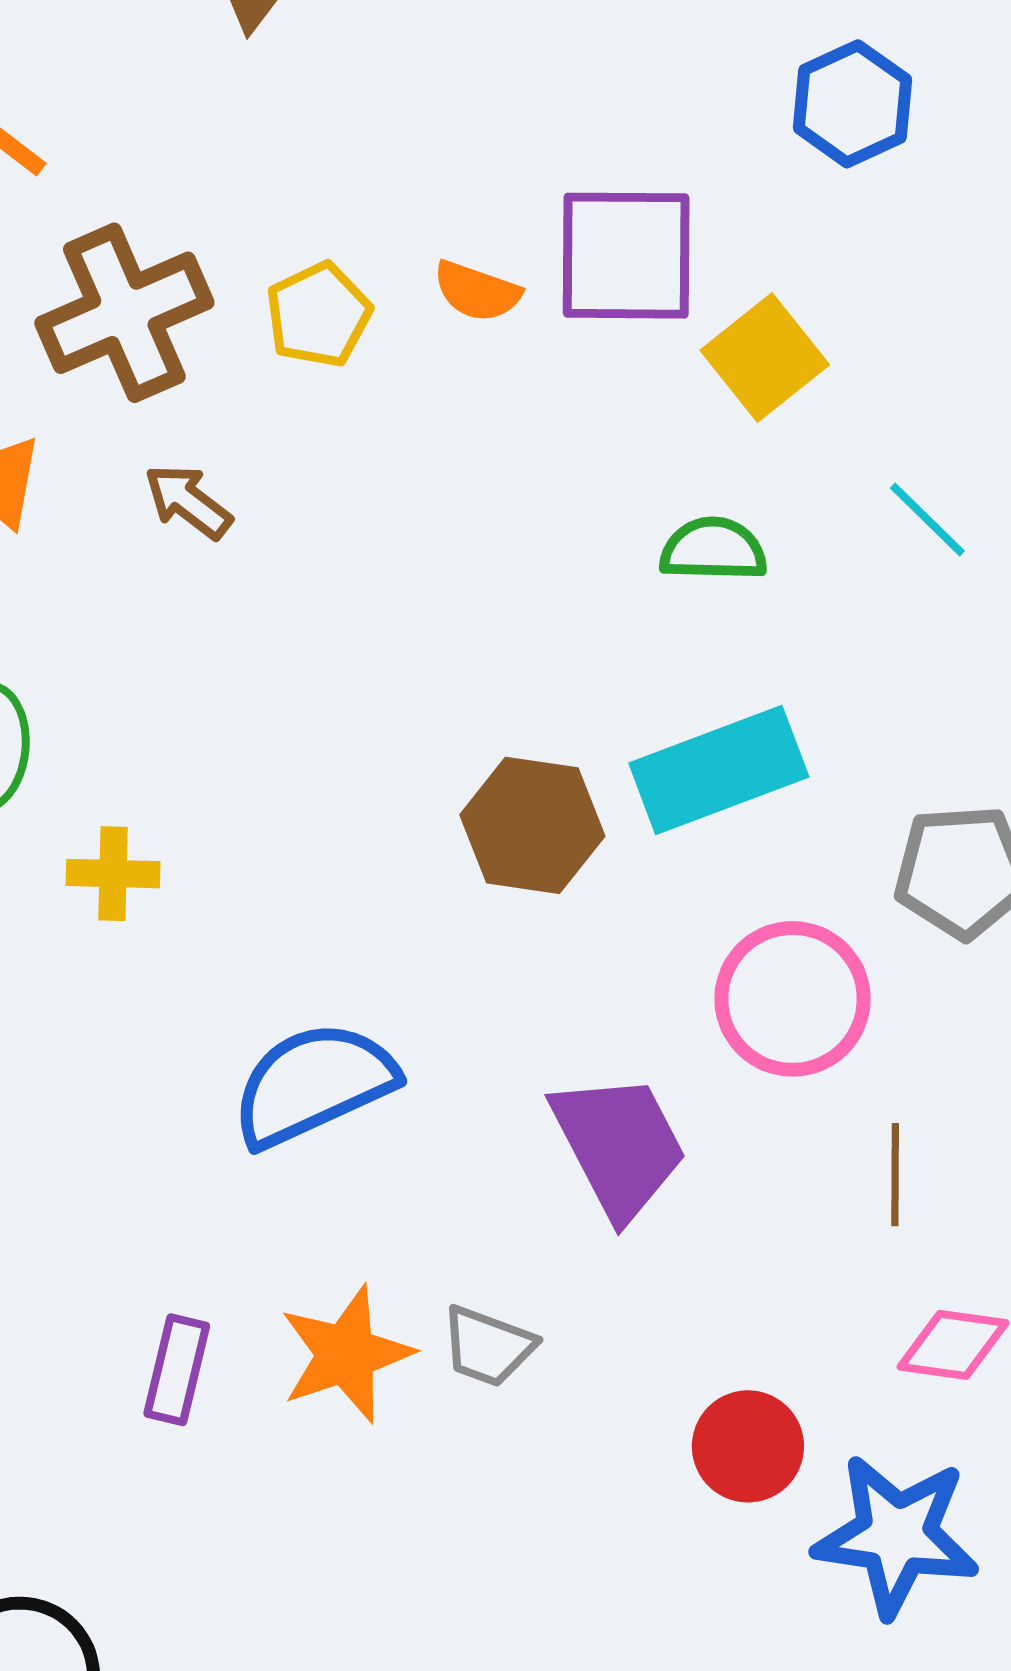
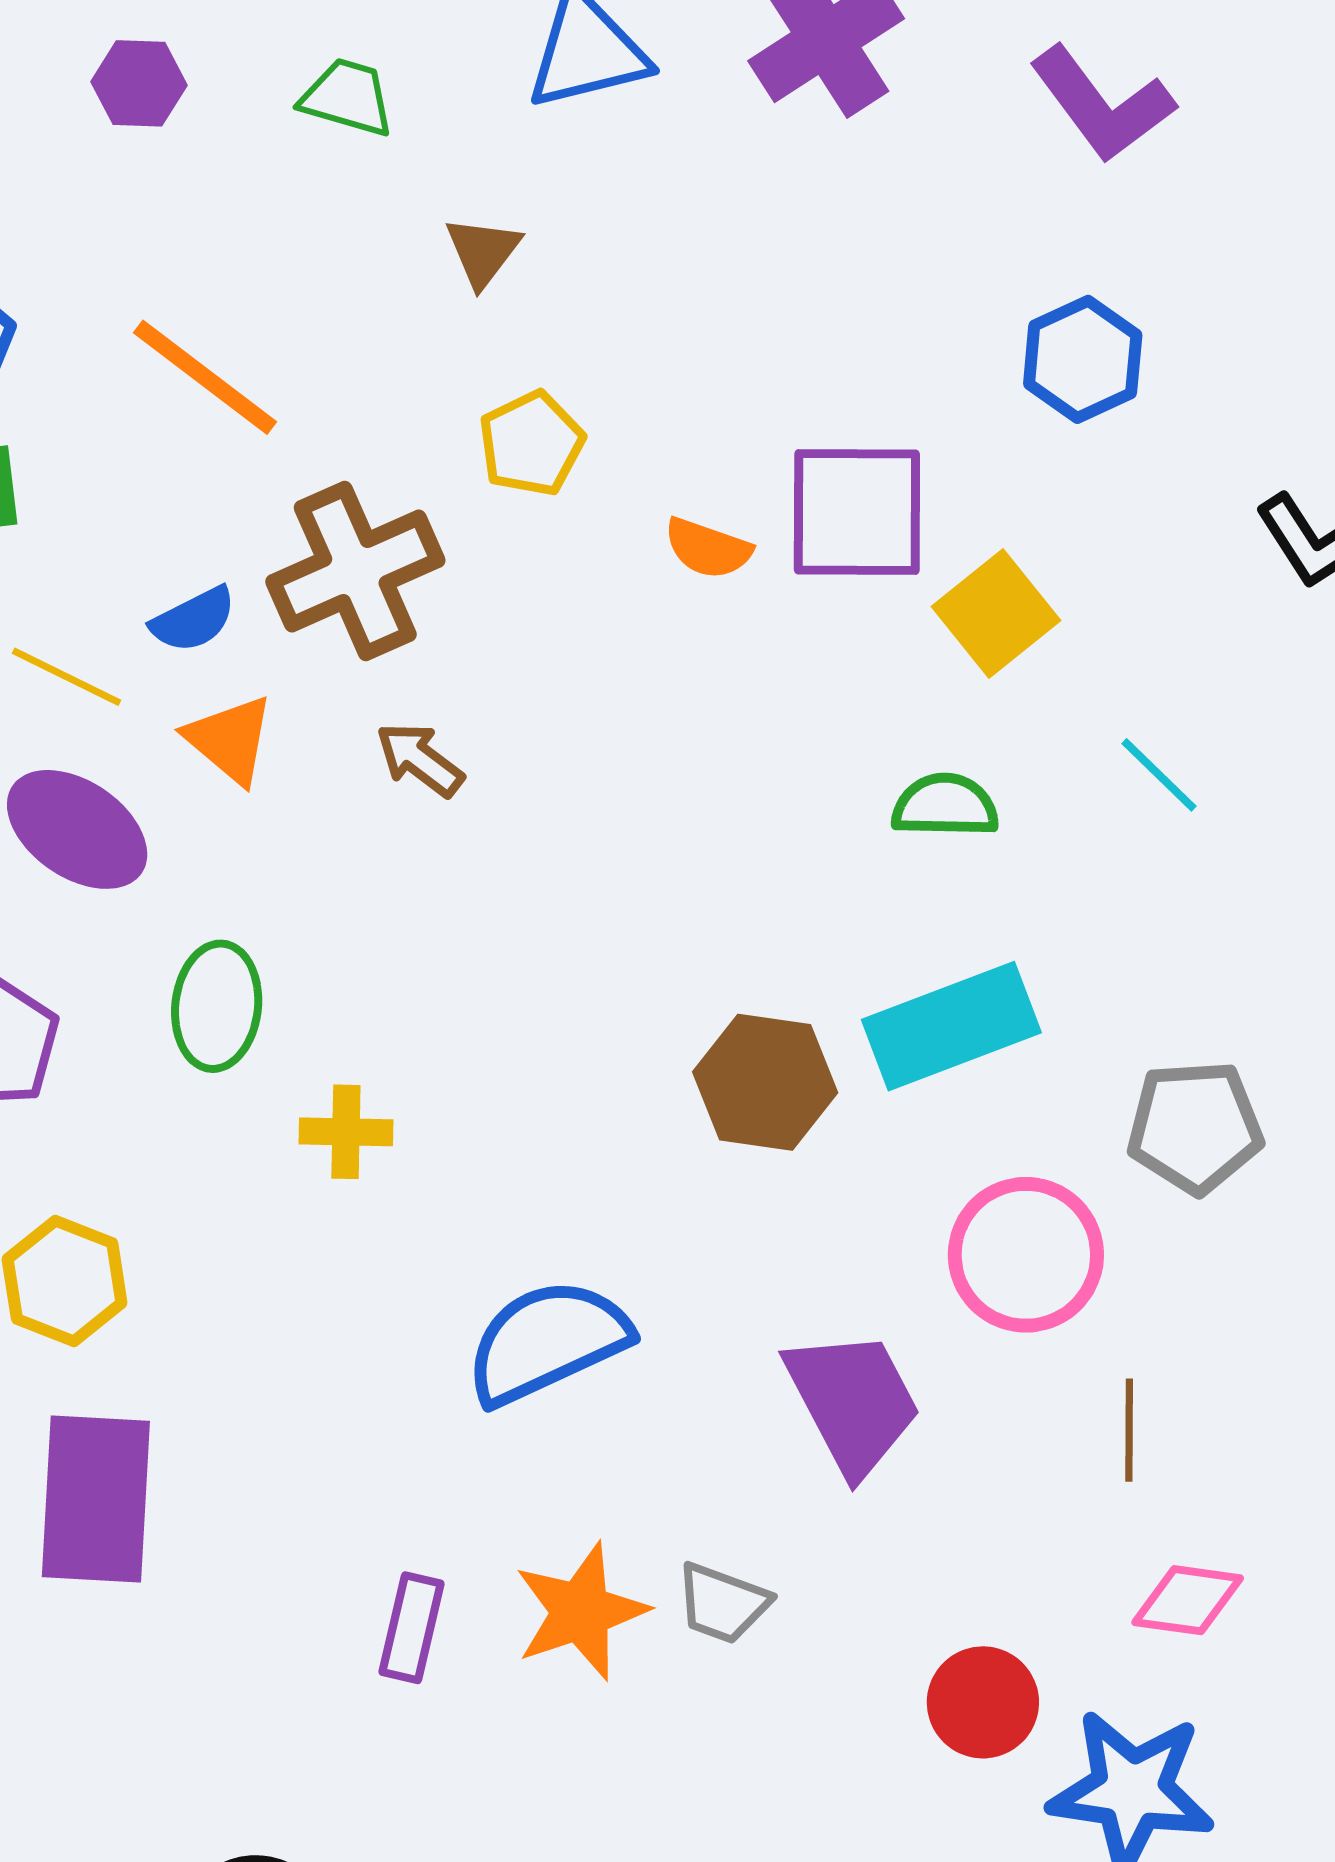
yellow pentagon: (318, 315) -> (531, 444), moved

